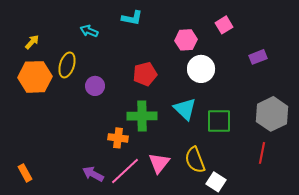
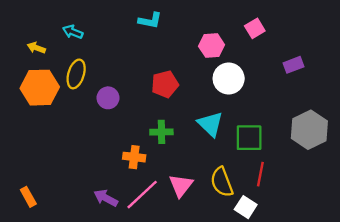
cyan arrow: (89, 31) -> (73, 32), moved
yellow arrow: (32, 42) -> (36, 48), turned -112
green cross: (142, 116) -> (161, 132), size x0.7
red line: (262, 153) -> (260, 174), moved

